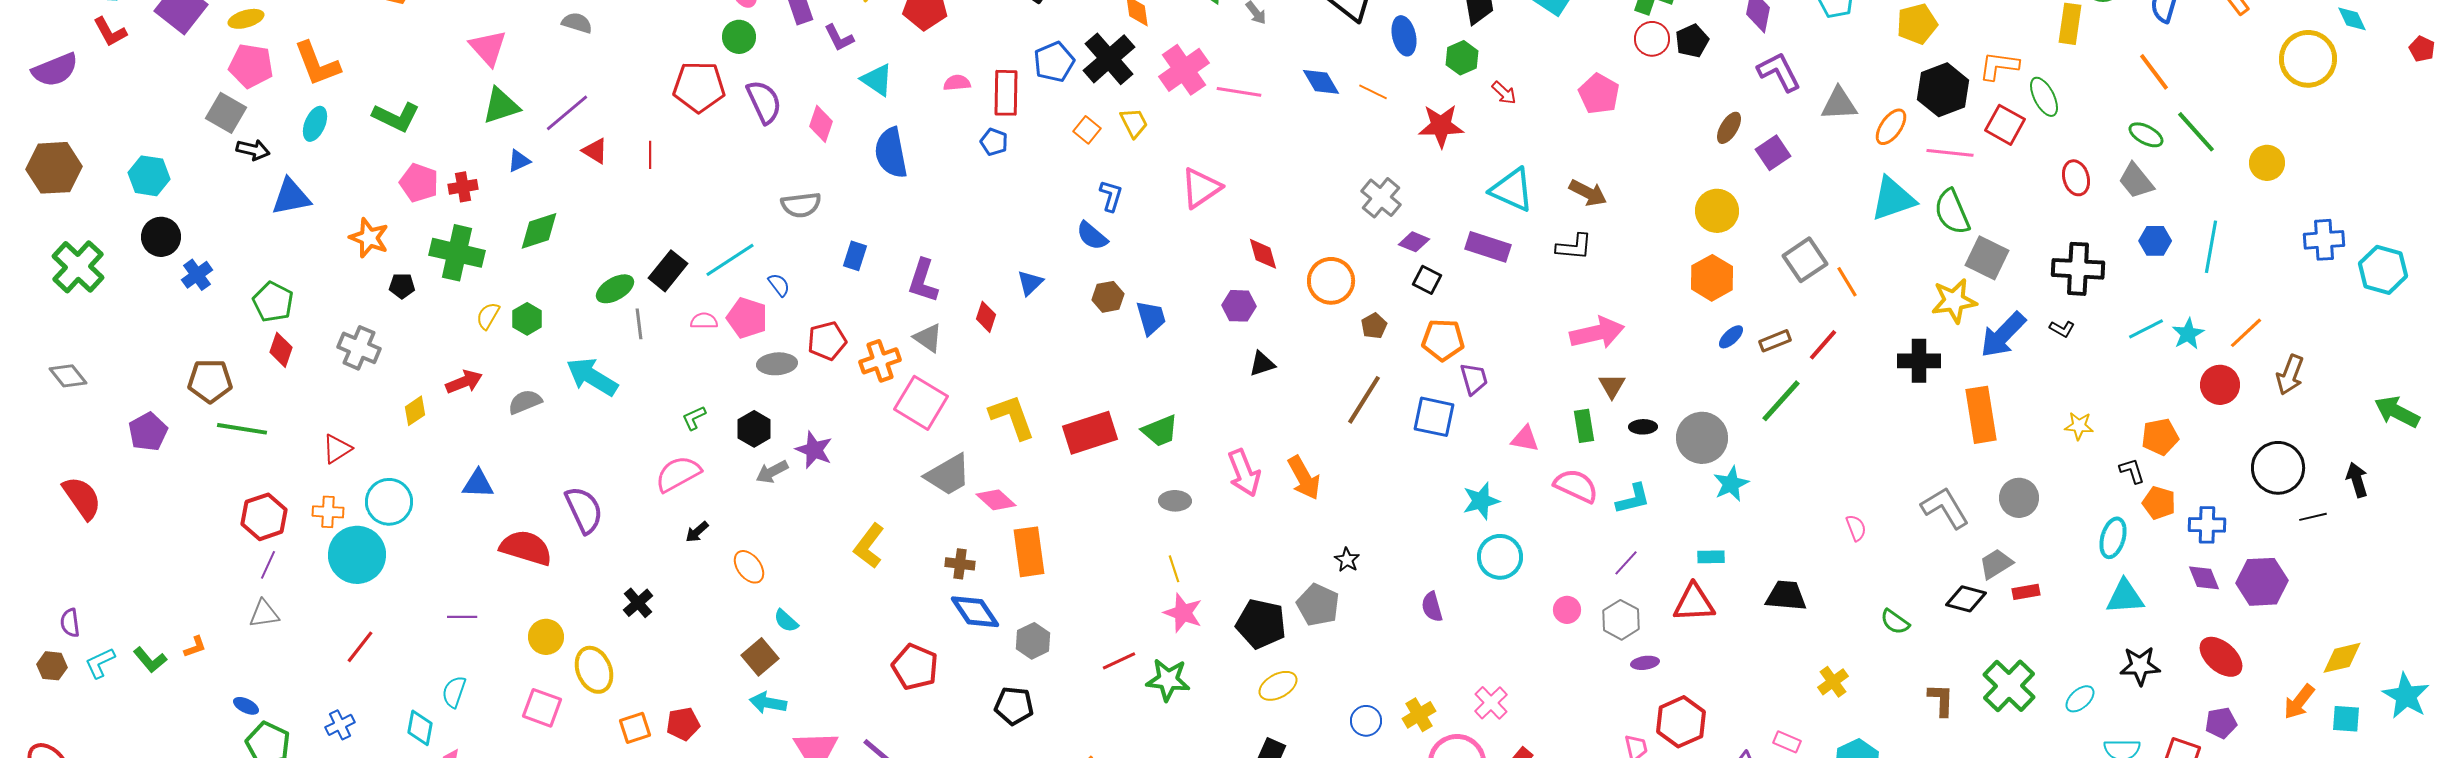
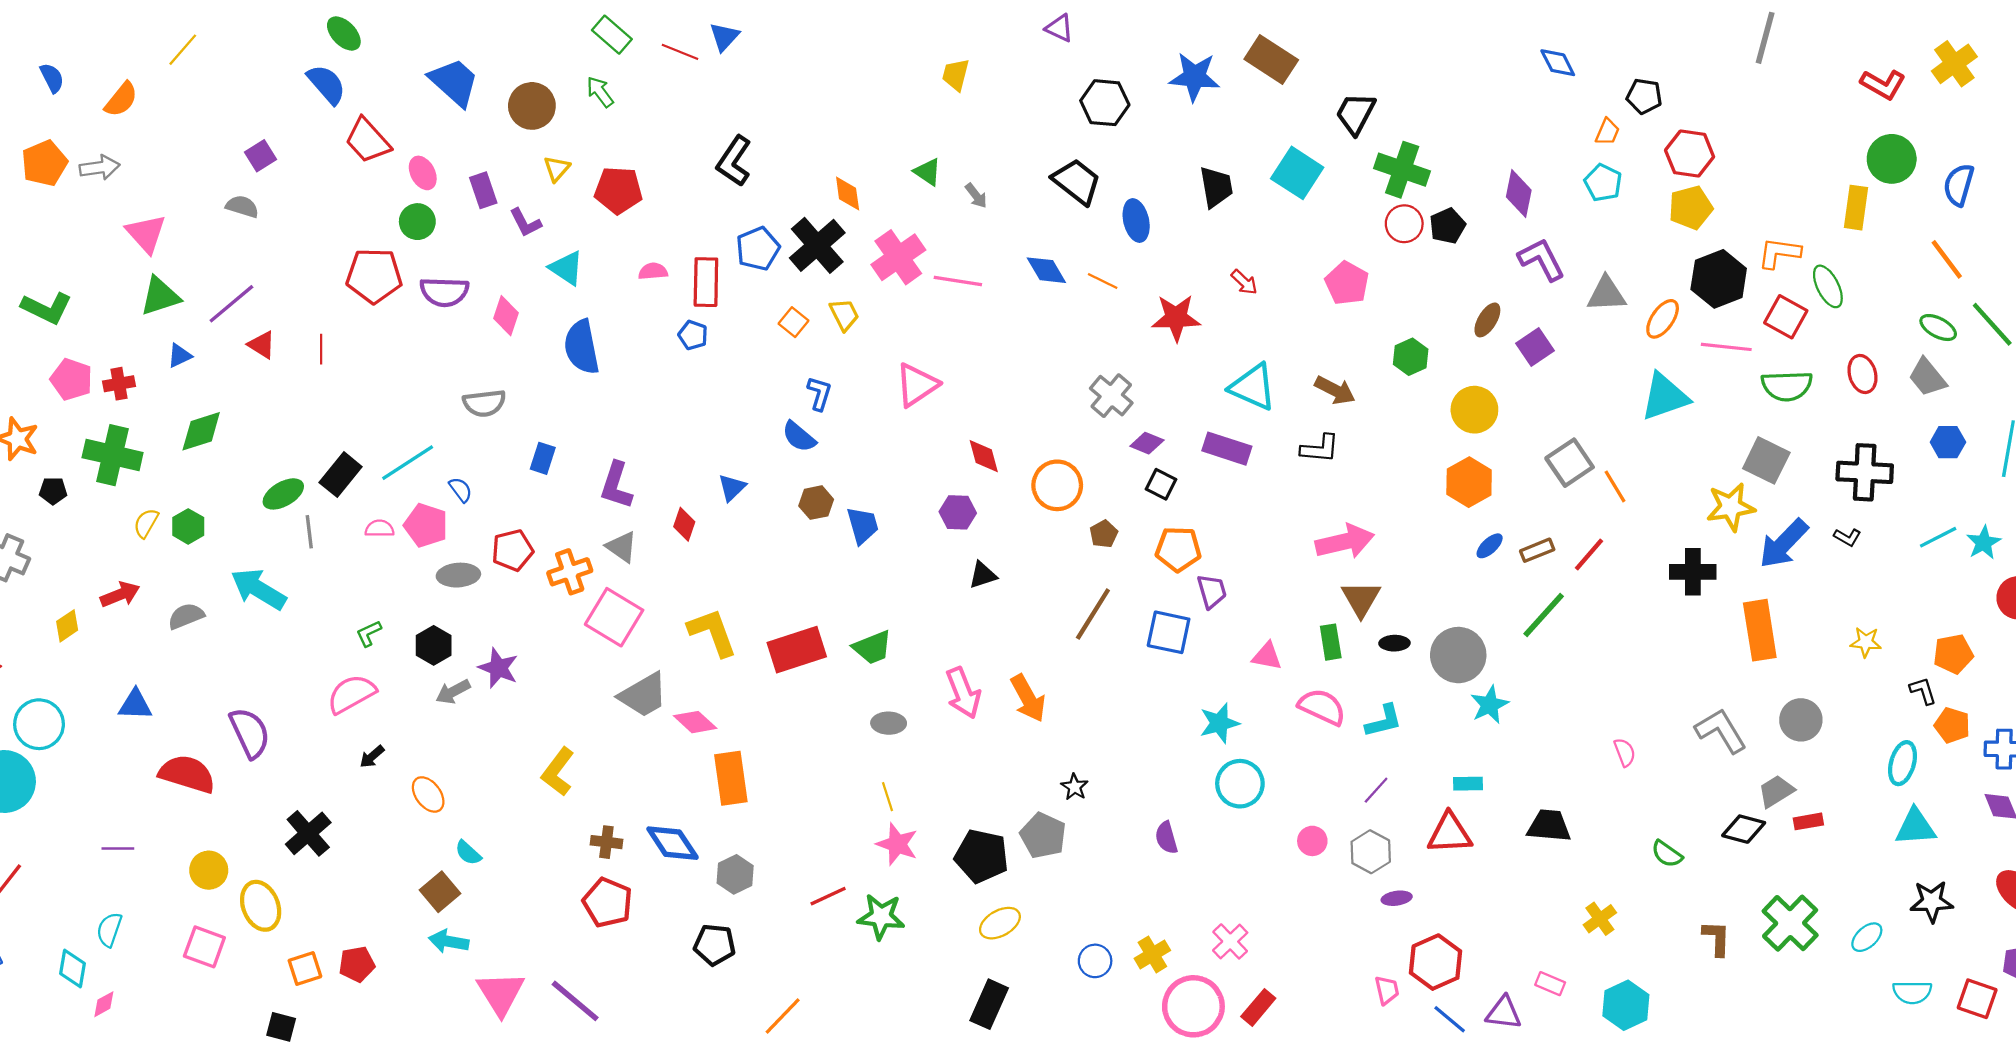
green hexagon: (1462, 58) -> (1411, 357), moved
purple semicircle: (764, 102) -> (444, 292), turned 117
green semicircle: (1952, 212) -> (1787, 386), moved, turned -69
brown triangle: (1612, 386) -> (1361, 599), size x1.4
brown cross: (960, 564) -> (606, 842), moved
black cross: (638, 603) -> (308, 833), size x1.4

